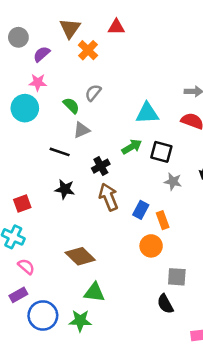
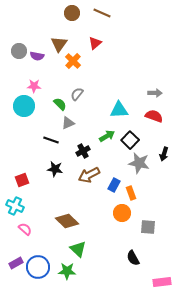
red triangle: (116, 27) -> (95, 43), turned -40
purple semicircle: (42, 54) -> (37, 56), moved, turned -128
black square: (161, 152) -> (130, 140), turned 30
gray star: (173, 182) -> (139, 163), size x1.5
brown arrow: (109, 197) -> (89, 175), turned -95
gray square: (177, 277) -> (148, 227), moved
green triangle: (94, 292) -> (78, 249), turned 36
purple rectangle: (18, 295) -> (16, 263), moved

